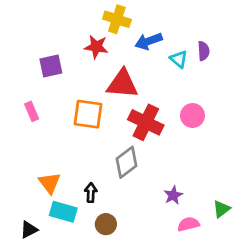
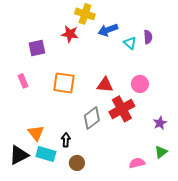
red triangle: (122, 84) -> (105, 85), moved, size x0.7
red cross: (146, 122) -> (122, 109), moved, turned 35
purple star: (173, 195) -> (160, 123), moved
black triangle: (29, 230) -> (19, 155), moved, size x1.5

